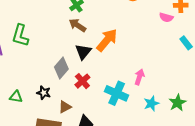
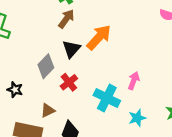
brown arrow: (77, 25) -> (66, 19), turned 90
black star: (44, 93) -> (15, 90), moved
cyan star: (151, 103) -> (137, 118), moved

